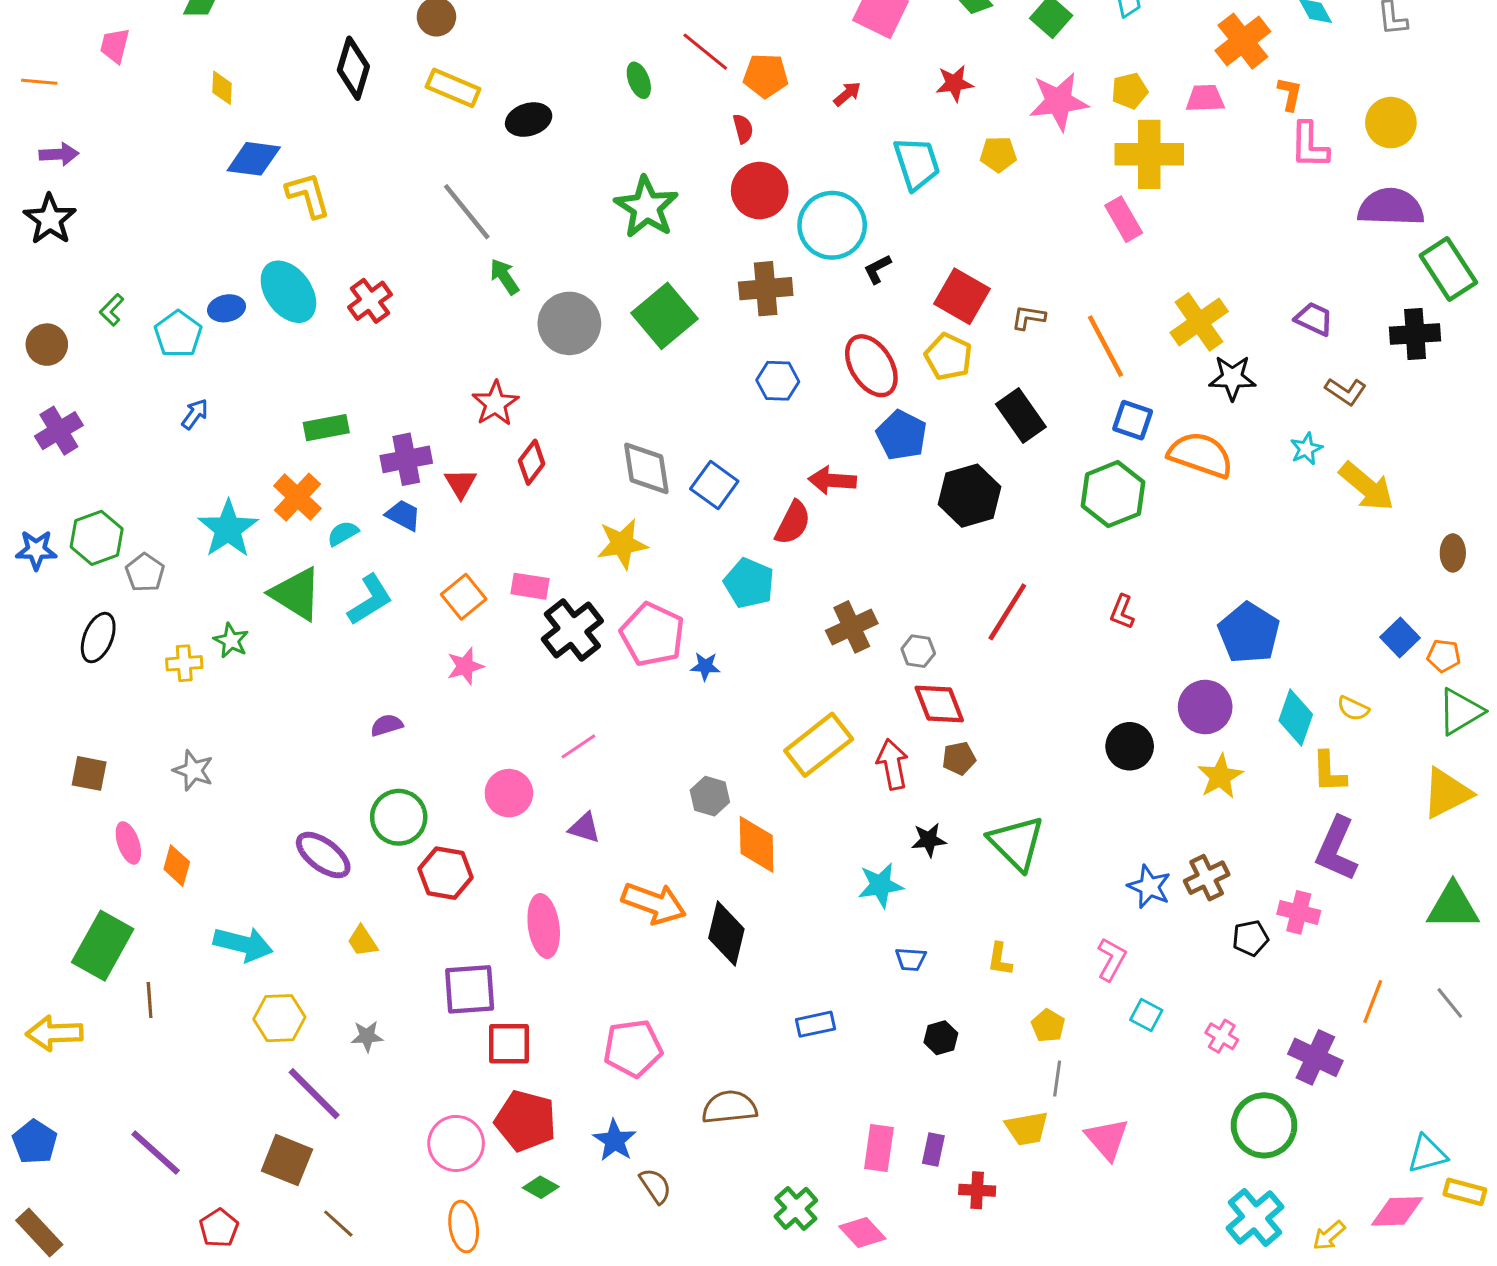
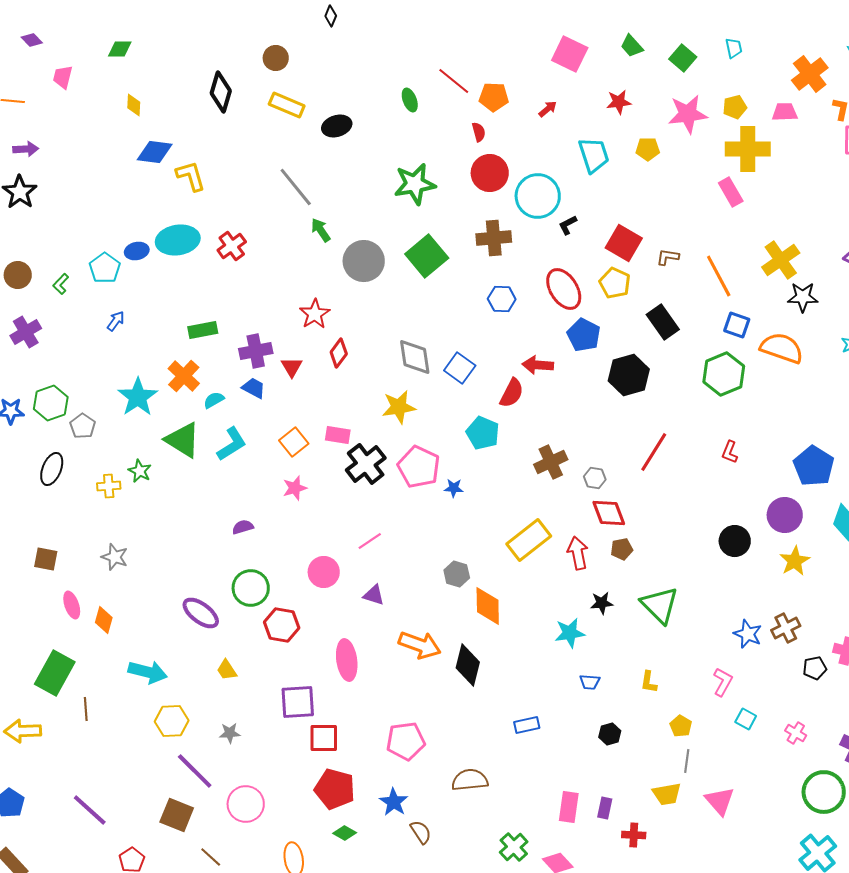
green star: (646, 207) -> (415, 184), turned 30
cyan ellipse: (288, 292) -> (178, 240), turned -63
green L-shape: (112, 310) -> (61, 284), moved
pink circle: (456, 1143) -> (246, 804), moved

